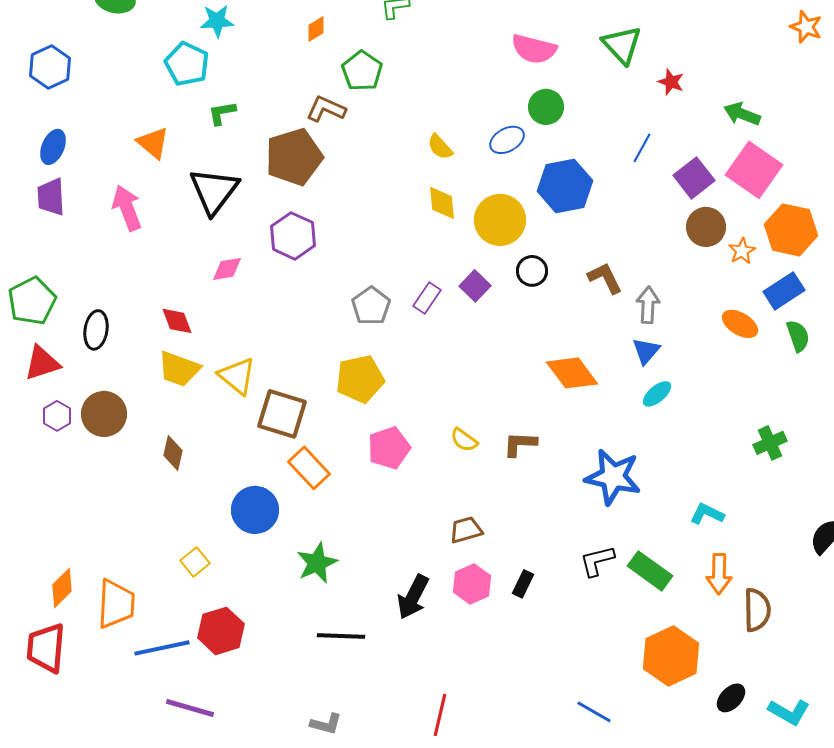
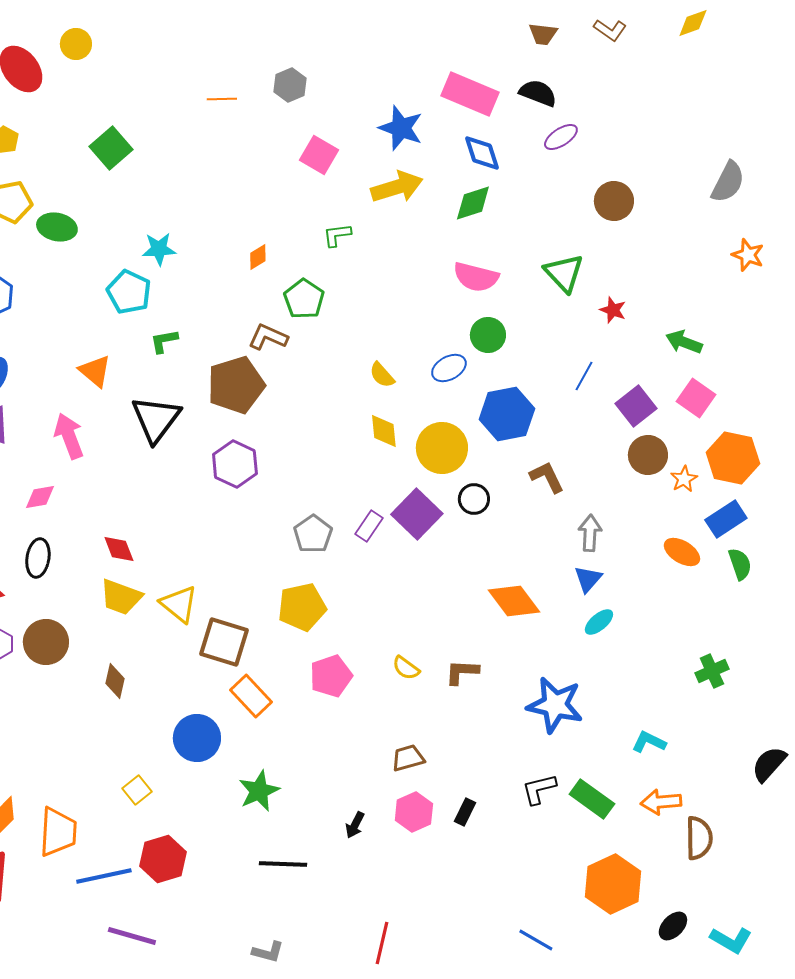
pink square: (754, 170) -> (696, 398), size x0.7
pink diamond: (227, 269) -> (40, 497), moved
brown L-shape: (605, 278) -> (547, 477), moved
purple square: (475, 286) -> (417, 514), size x1.6
orange arrow: (719, 574) -> (661, 802), turned 84
black arrow: (413, 597) -> (355, 825), size x0.6

